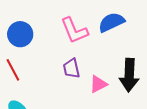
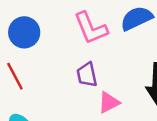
pink triangle: (98, 84) -> (109, 102), moved

